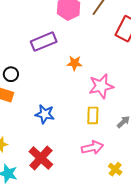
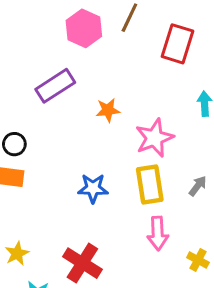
blue star: (45, 114) -> (93, 188), moved
yellow rectangle: (93, 115) -> (150, 184), size x1.4
pink arrow: (92, 148) -> (158, 233), turned 110

